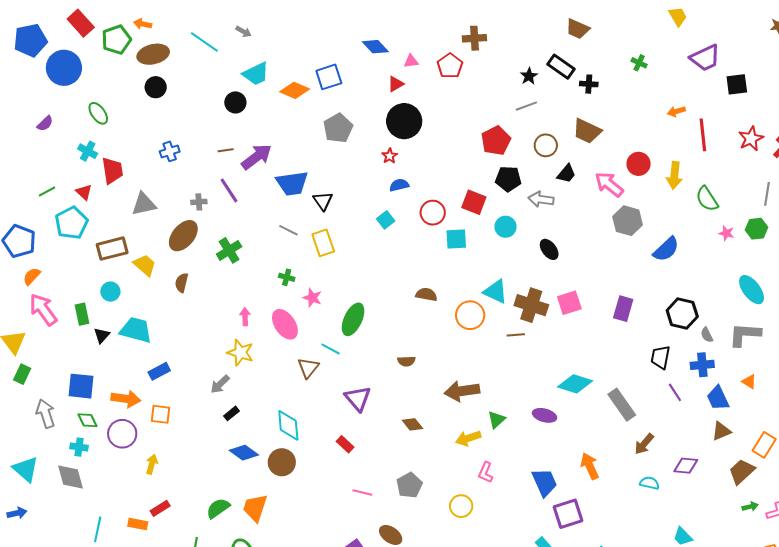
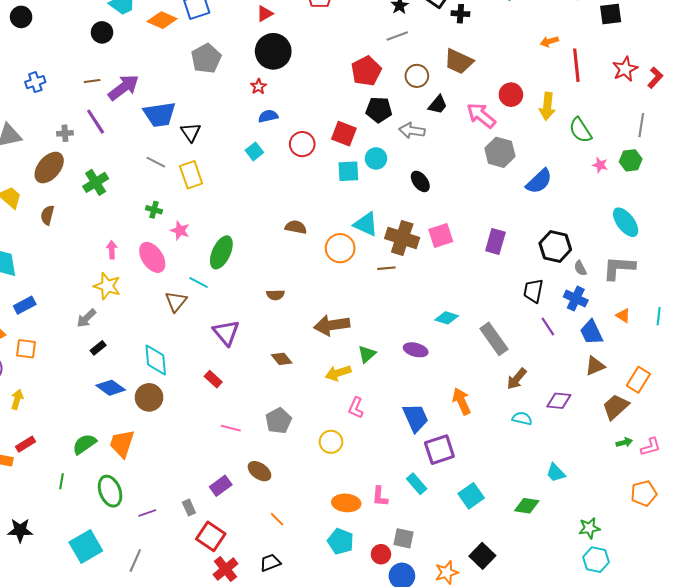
cyan square: (456, 239) -> (348, 171), moved
blue cross: (702, 365) -> (576, 299), turned 30
cyan diamond: (575, 384) -> (447, 318), size x0.7

